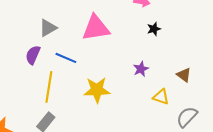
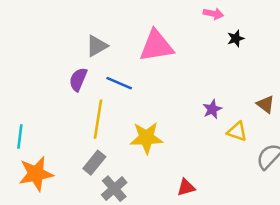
black star: (154, 29) -> (236, 38), moved
purple star: (141, 69) -> (212, 109), moved
yellow star: (97, 90) -> (146, 138), moved

